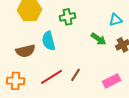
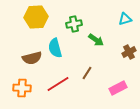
cyan triangle: (116, 20) -> (125, 19), moved
green arrow: (99, 39) -> (96, 40), moved
brown line: (76, 75) -> (87, 73), moved

